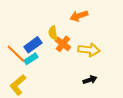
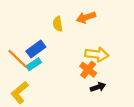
yellow semicircle: (53, 33) -> (58, 24), moved
orange cross: (63, 44) -> (88, 70), moved

